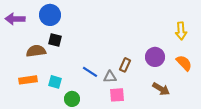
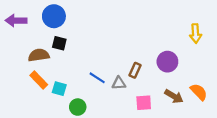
orange semicircle: (184, 63) -> (199, 92), moved
orange rectangle: (28, 80) -> (39, 80), moved, turned 54
pink square: (117, 95) -> (144, 103), moved

